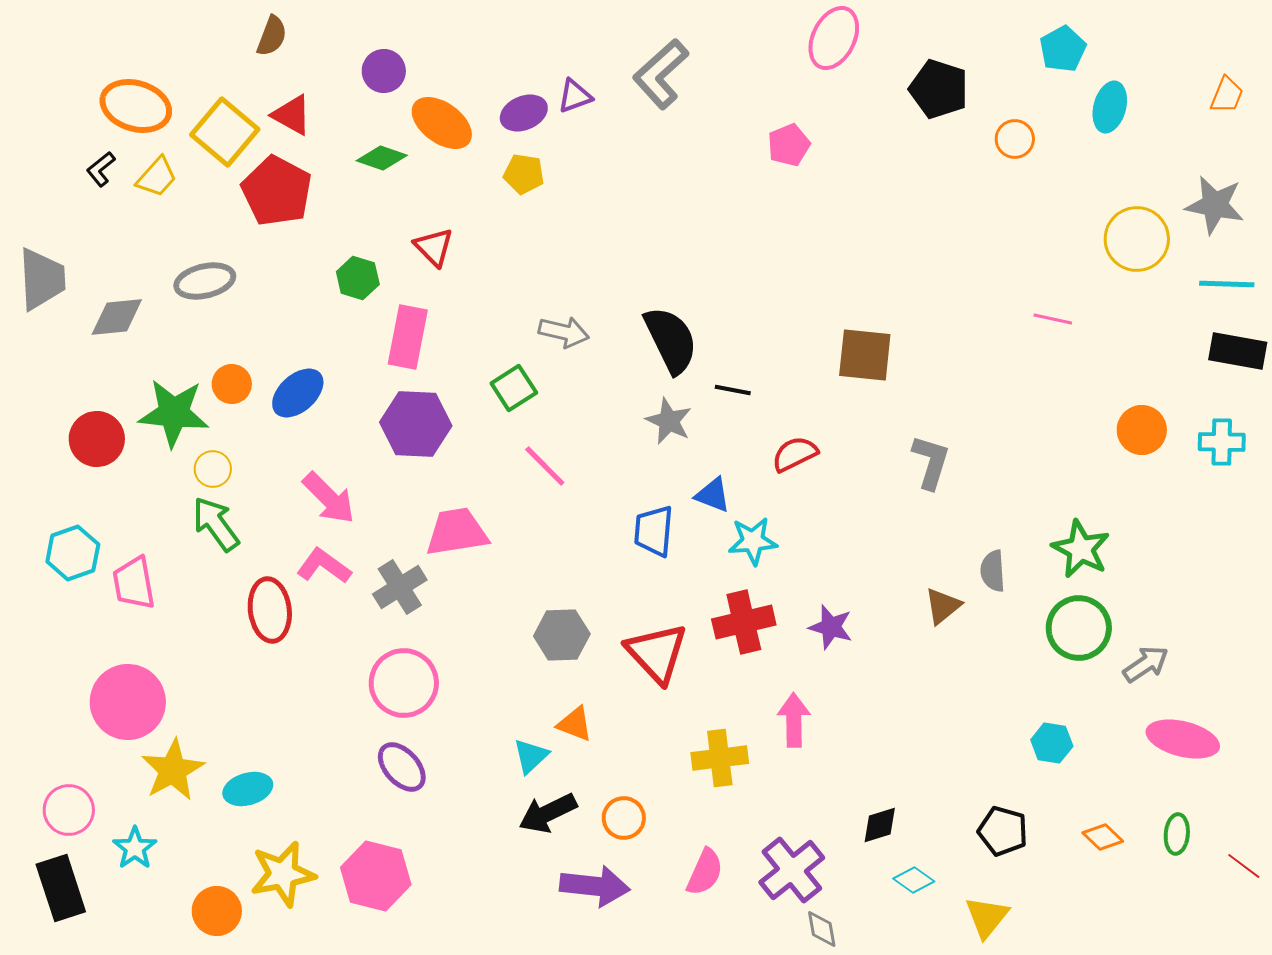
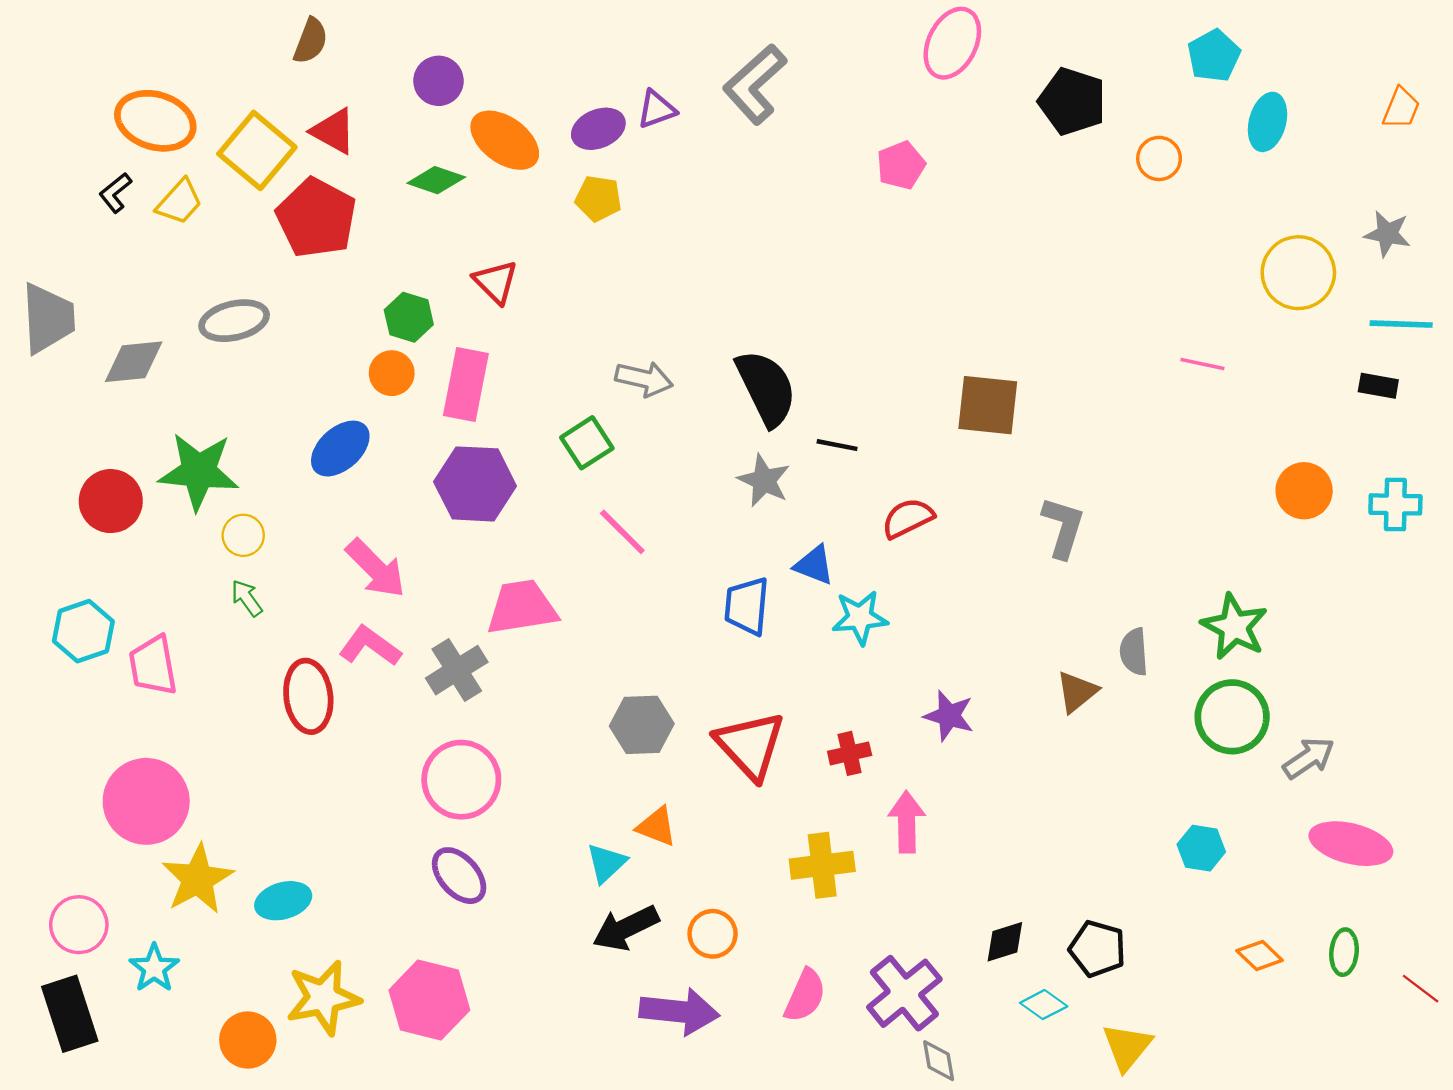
gray star: (1215, 205) -> (1387, 234), size x0.7
black rectangle: (1238, 351) -> (1378, 386), moved, size x0.6
orange circle: (232, 384) -> (392, 373), moved
green arrow: (216, 524) -> (247, 598), size x0.6
red cross: (744, 622) -> (850, 753), moved, size x0.6
black pentagon: (1003, 831) -> (1097, 949), moved

